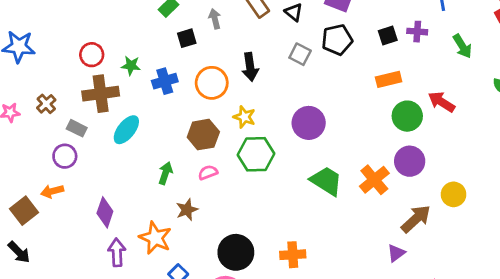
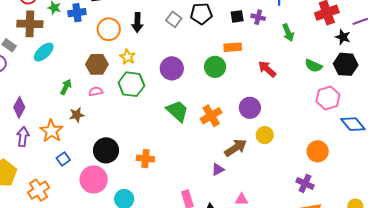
blue cross: (165, 81) -> (77, 13), moved
green circle: (407, 116) -> (215, 67), moved
purple circle: (410, 161) -> (250, 108), moved

